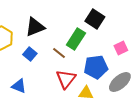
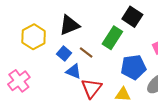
brown line: (59, 53) -> (86, 52), moved
red triangle: (66, 79) -> (91, 88), moved
blue triangle: (19, 86) -> (74, 71), moved

